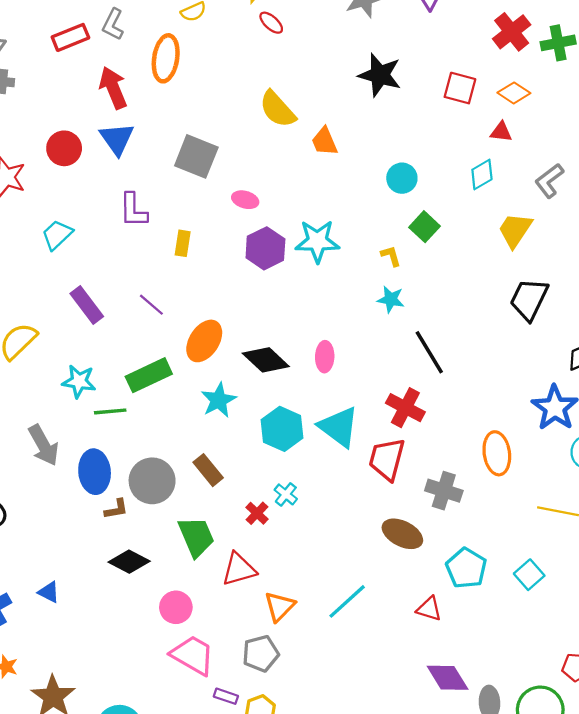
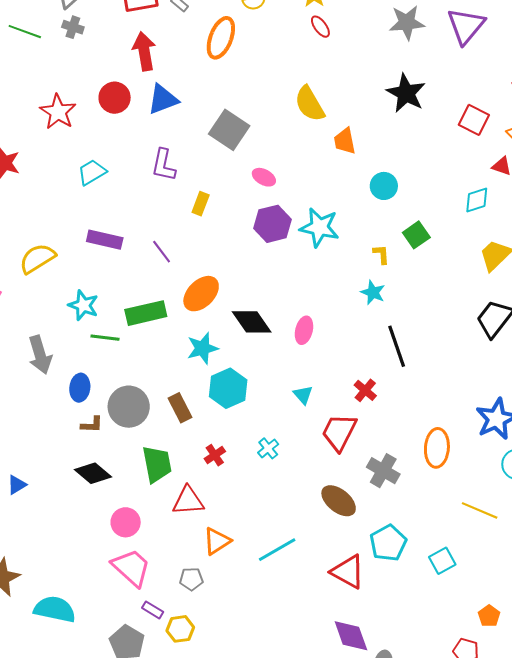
red arrow: (113, 88) -> (144, 51), moved
blue triangle: (117, 139) -> (163, 99), turned 32
cyan circle: (402, 178) -> (384, 186), moved
purple rectangle: (87, 305) -> (105, 240), turned -52
red cross: (405, 408) -> (365, 390), size x0.7
cyan triangle: (339, 427) -> (303, 395), size x0.5
cyan hexagon: (282, 429) -> (228, 388), moved
blue ellipse: (95, 472) -> (80, 388), size x0.7
cyan cross: (286, 494) -> (268, 448), moved
blue triangle: (49, 592) -> (17, 485), turned 50
red triangle: (429, 609) -> (348, 572), size x1.5
gray pentagon: (261, 654) -> (191, 579), size x0.7

